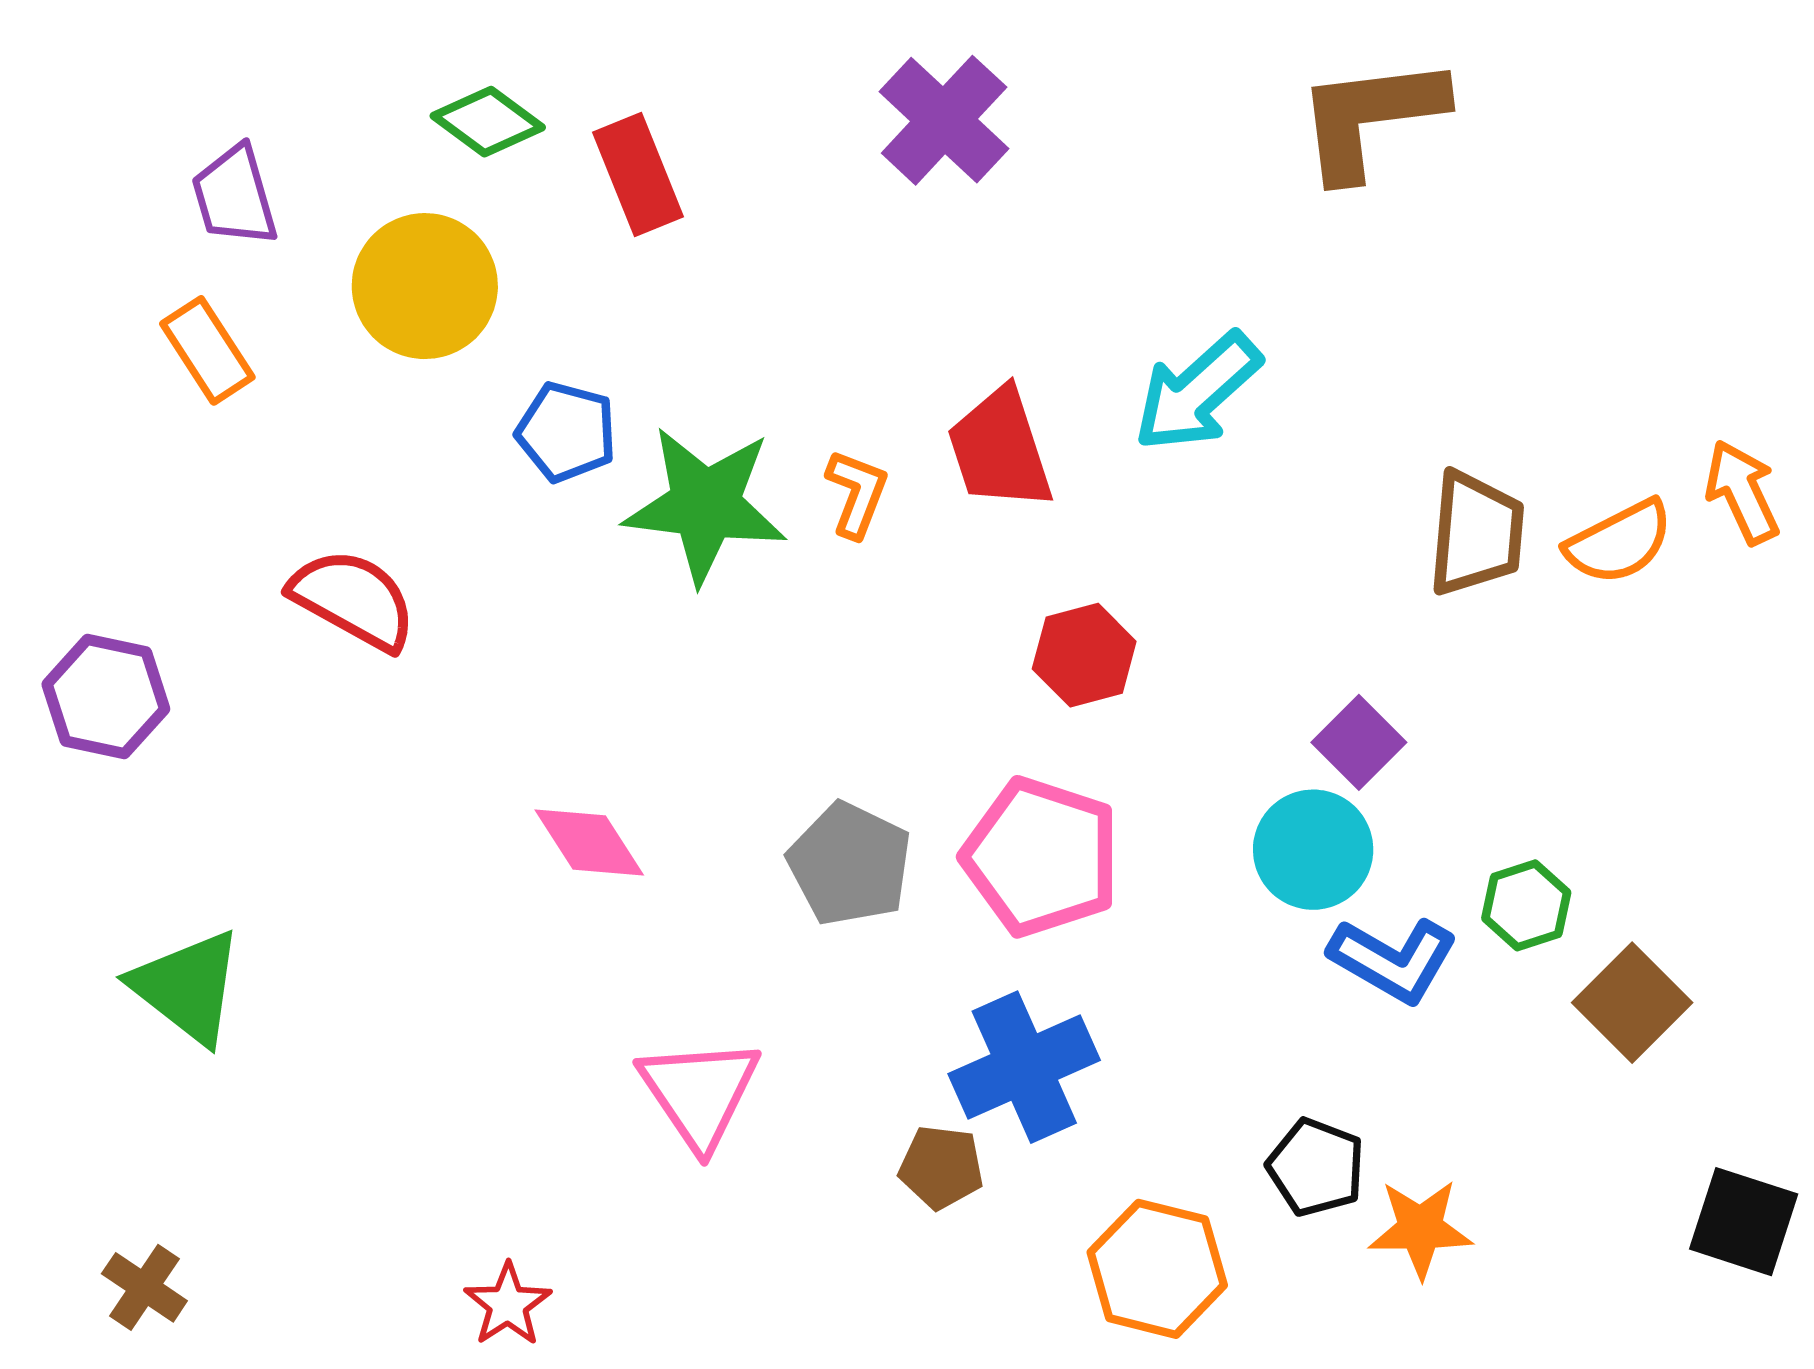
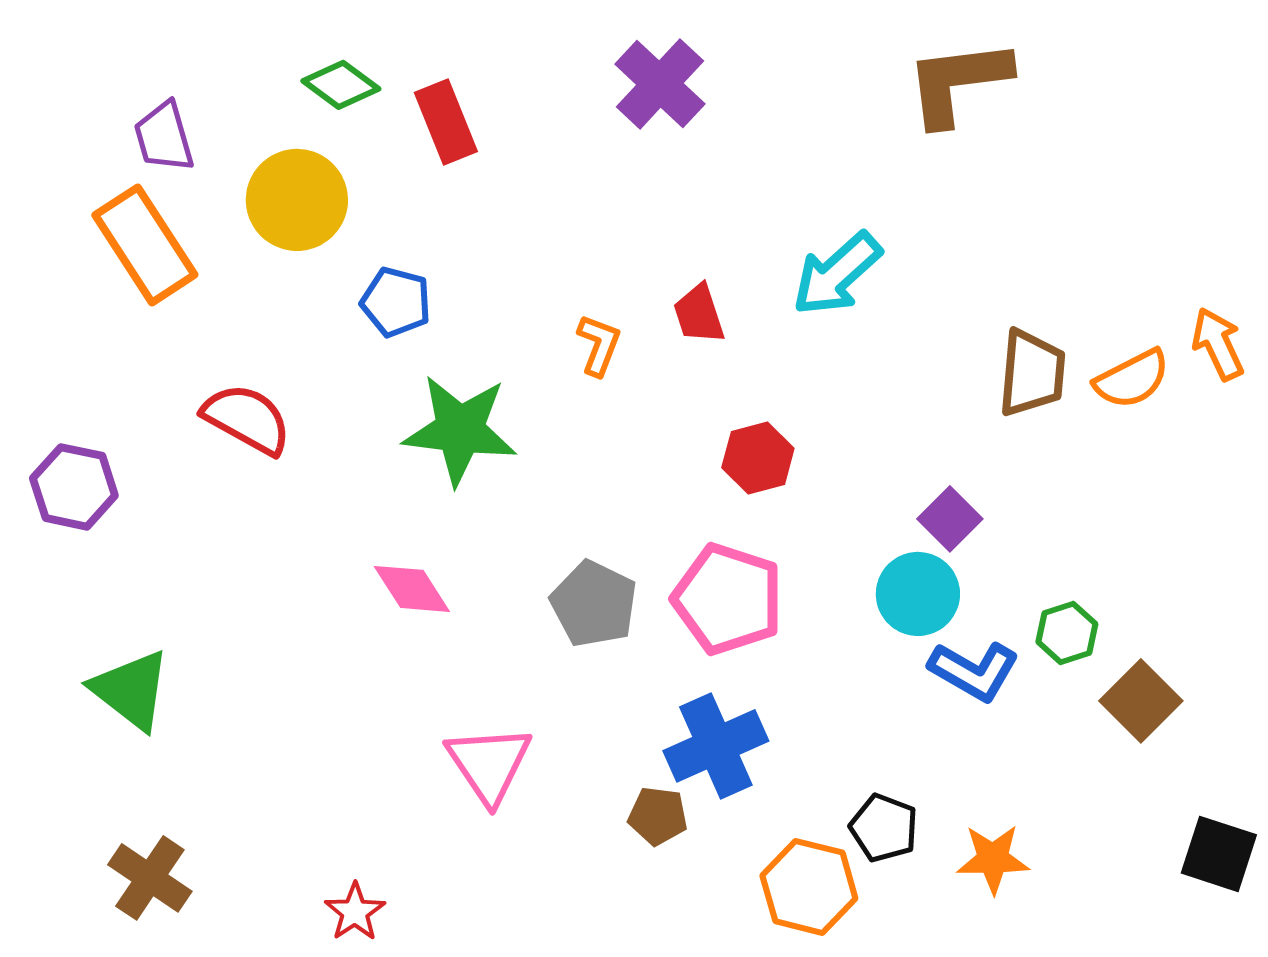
orange rectangle: (207, 350) -> (145, 245), size x1.6
red trapezoid: (1000, 449) -> (699, 314), size x0.7
green star: (705, 505) -> (460, 430), moved
black pentagon: (1316, 1167) -> (884, 828), moved
brown cross: (144, 1287) -> (150, 878), moved, size x1.4

